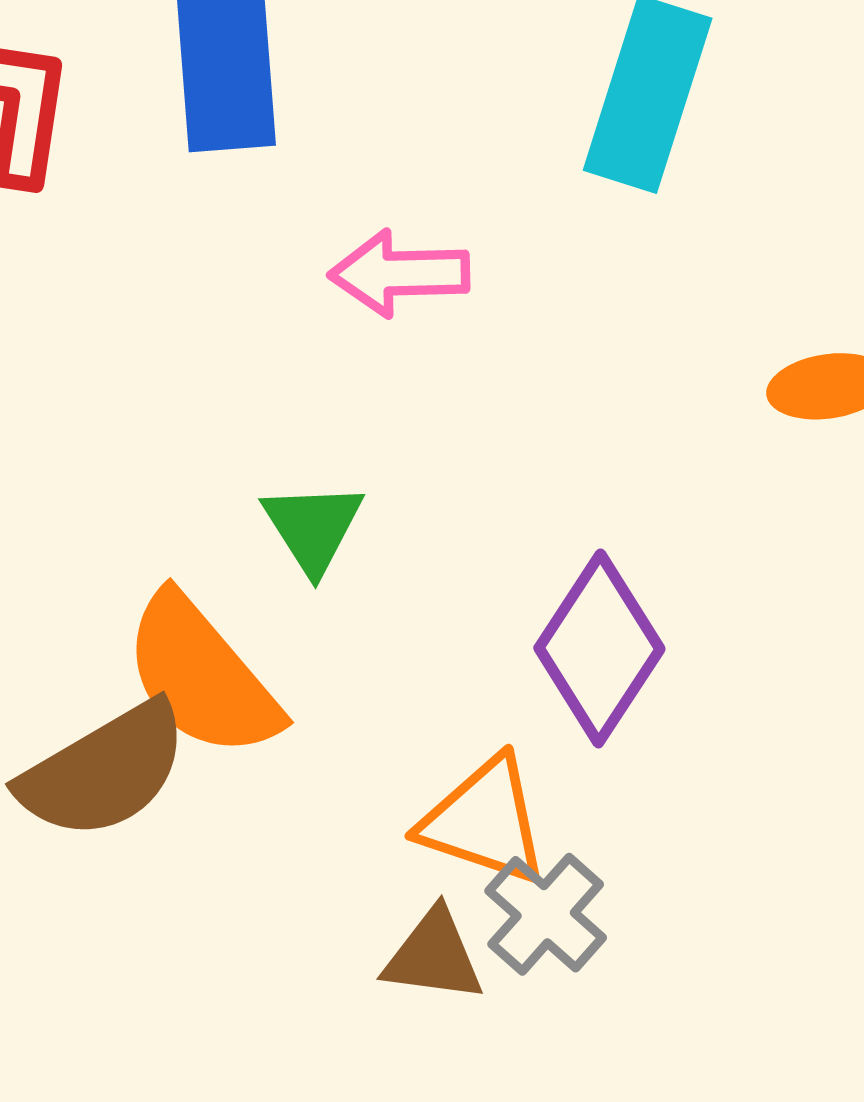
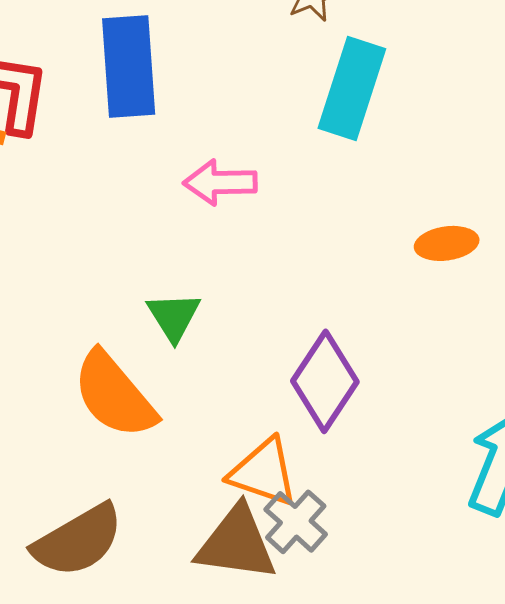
brown semicircle: (104, 771) -> (78, 540), moved
brown triangle: (434, 956) -> (236, 543), size x1.5

